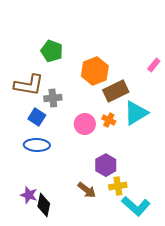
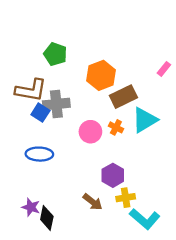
gray cross: (53, 98) -> (56, 104), size x1.4
blue square: (37, 117) -> (40, 113), moved

